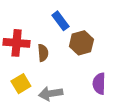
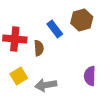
blue rectangle: (61, 21) -> (55, 29), moved
brown hexagon: (81, 43) -> (82, 20), moved

